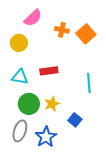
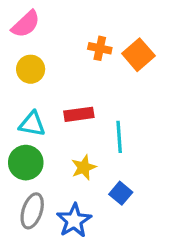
pink semicircle: (33, 18) -> (26, 24), moved
cyan line: (89, 83) -> (119, 137), moved
green circle: (29, 104) -> (26, 163), moved

